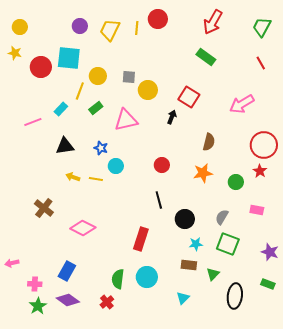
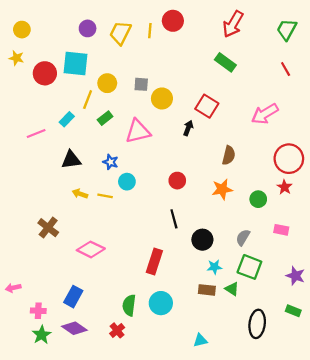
green triangle: (213, 274) -> (232, 289), moved, turned -40
cyan triangle: (183, 298) -> (200, 340), moved, turned 32

